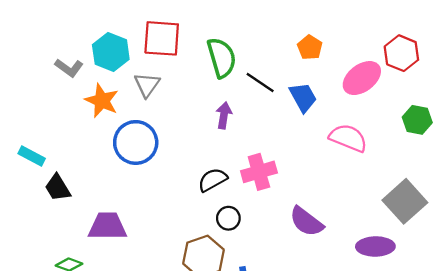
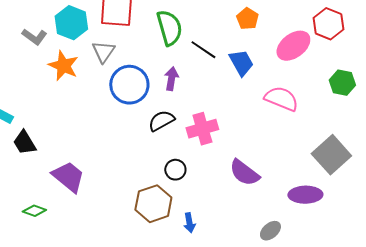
blue circle: (136, 142) -> (129, 85), moved
black semicircle: (213, 180) -> (161, 121), moved
purple trapezoid: (107, 226) -> (68, 177), turned 39

